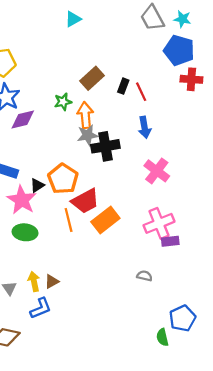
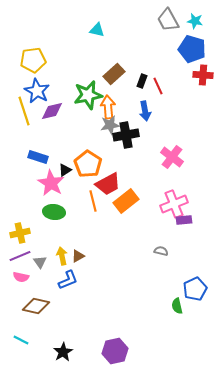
cyan triangle: (73, 19) -> (97, 30), moved, turned 42
green star: (63, 102) -> (88, 95), size x1.8
blue arrow: (144, 127) -> (145, 111), moved

